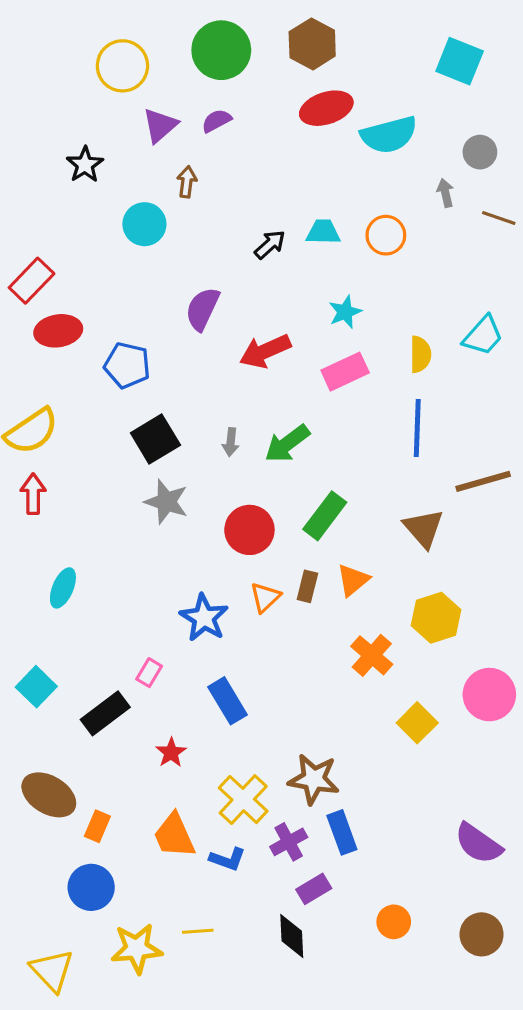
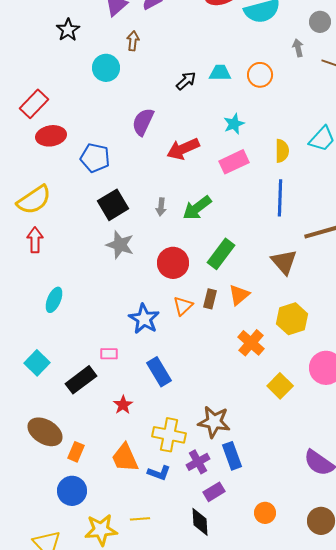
pink rectangle: (149, 673) -> (109, 354), turned 60
yellow cross: (243, 800) -> (169, 435), turned -32

